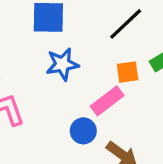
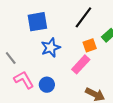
blue circle: (83, 131) -> (47, 85), moved

